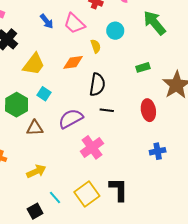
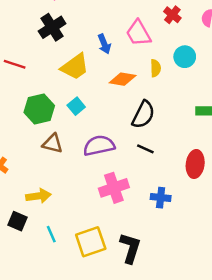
blue arrow: (47, 21) -> (104, 44), moved
blue cross: (158, 151) -> (161, 198), moved
black square: (35, 211) -> (18, 221), moved, turned 35

